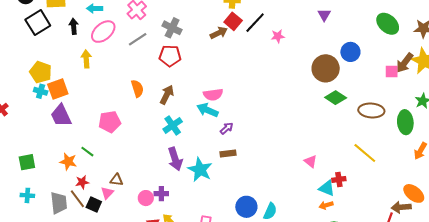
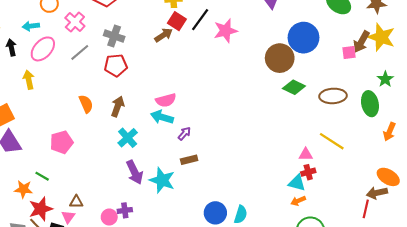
pink star: (278, 36) -> (226, 31), size x1.6
blue circle: (350, 52) -> (303, 38), size x1.5
pink triangle: (311, 161) -> (306, 154), moved, turned -32
red star: (82, 182) -> (41, 209), size x1.6

